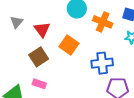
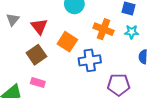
orange cross: (103, 22) -> (103, 29), moved
blue cross: (102, 63) -> (90, 60), moved

